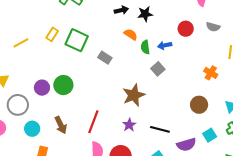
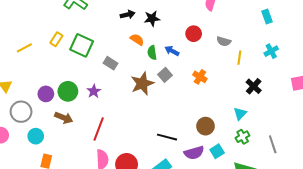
gray semicircle: (213, 27) -> (224, 41), moved
blue arrow: (165, 45) -> (172, 51), turned 40
orange cross: (211, 73) -> (200, 77), moved
brown star: (134, 95) -> (142, 84), moved
brown circle: (199, 105) -> (206, 126), moved
brown arrow: (61, 125) -> (64, 118), moved, turned -42
purple star: (129, 125) -> (94, 91), moved
cyan square: (210, 135) -> (217, 151), moved

